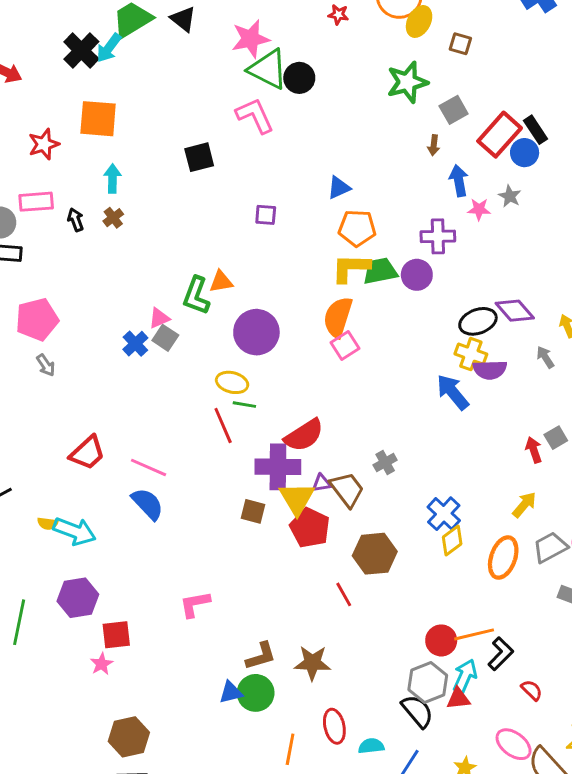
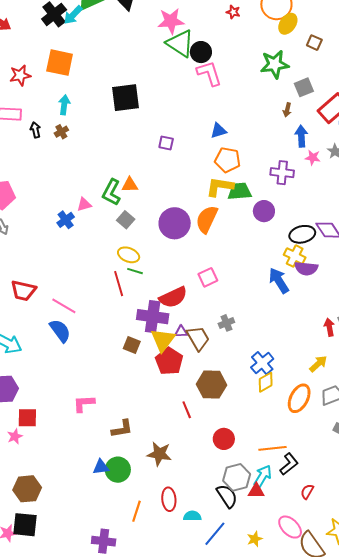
pink L-shape: (255, 116) -> (209, 73), moved
black square: (199, 157) -> (125, 98), size x1.4
purple circle: (417, 275) -> (264, 211), moved
purple circle: (256, 332) -> (175, 223), moved
gray square: (165, 338) -> (126, 220), moved
pink square: (345, 346) -> (208, 277), moved
red trapezoid: (87, 453) -> (23, 291), turned 48
red circle: (441, 640) -> (224, 439), moved
brown L-shape: (261, 656) -> (122, 429), moved
red semicircle: (532, 690) -> (307, 492), turned -112

